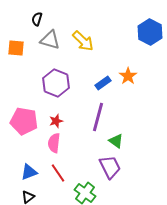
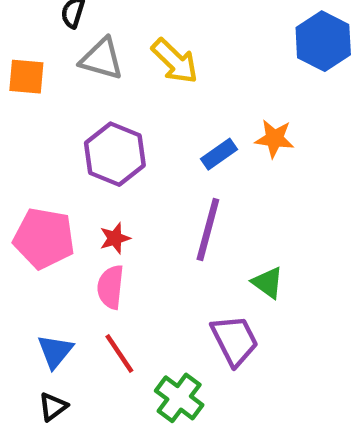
orange star: (128, 76) -> (274, 139), turned -30
green triangle: (116, 141) -> (268, 283), moved
blue triangle: (29, 172) -> (55, 351), turned -30

